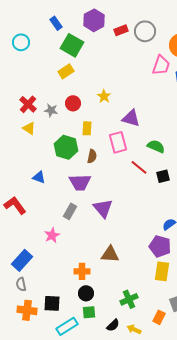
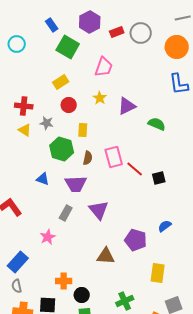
pink trapezoid: (161, 65) -> (104, 67), moved
yellow rectangle: (66, 71) -> (61, 82), moved
red cross: (28, 104) -> (24, 106), turned -36
gray star: (51, 110) -> (47, 123), moved
purple triangle: (131, 118) -> (127, 106), moved, turned -42
pink rectangle: (118, 142) -> (114, 157), moved
green semicircle: (156, 146) -> (157, 124), moved
blue triangle: (39, 177) -> (43, 179), moved
purple pentagon: (160, 246) -> (136, 240), moved
orange cross: (82, 271) -> (64, 281), moved

